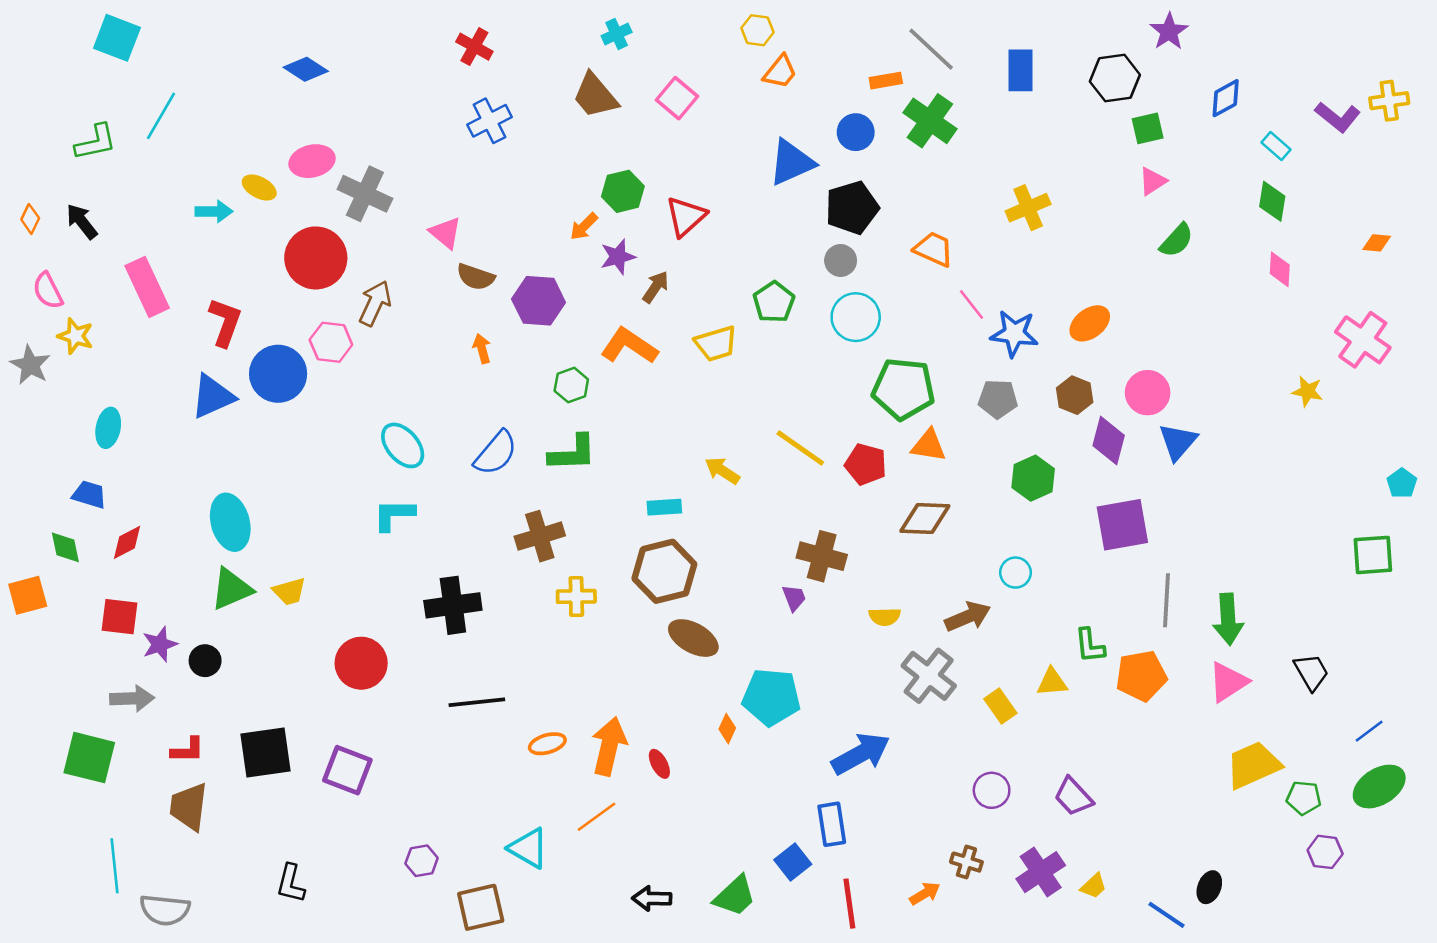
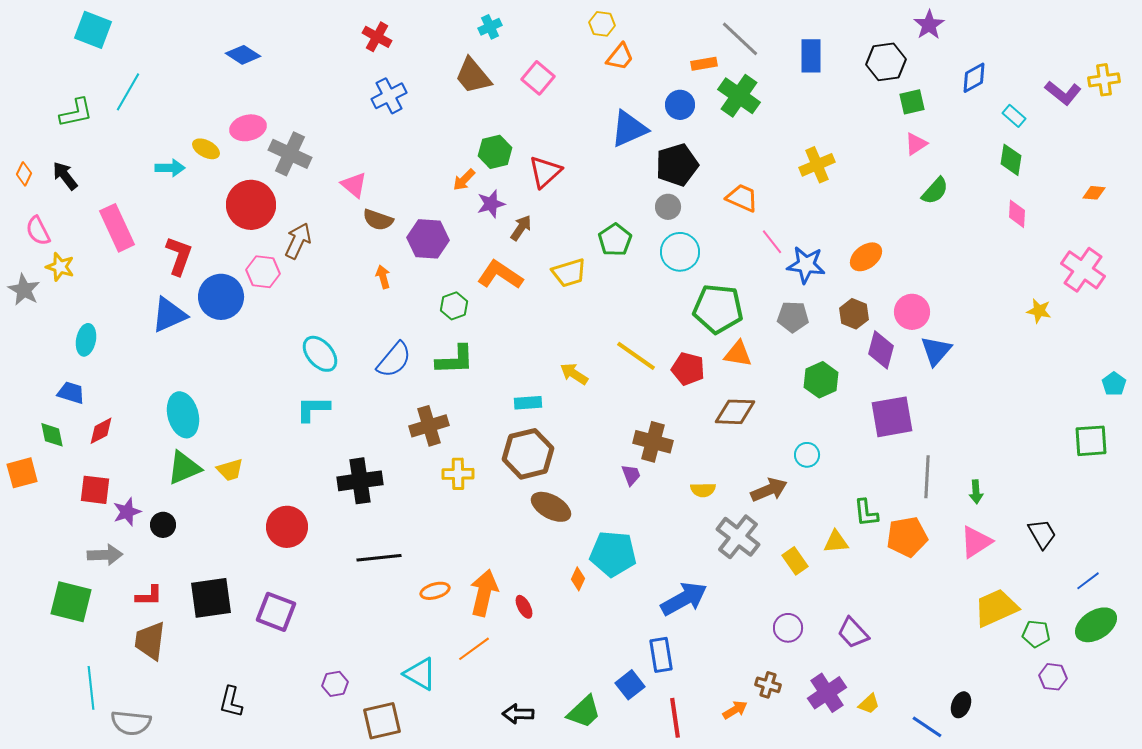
green arrow: (1228, 619) -> (976, 492), size x0.6

